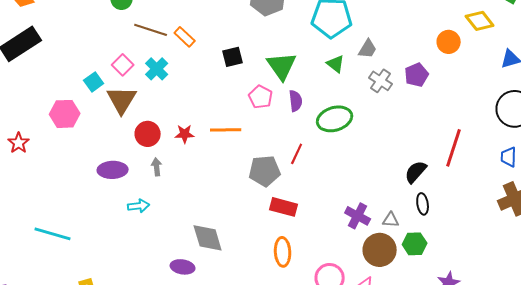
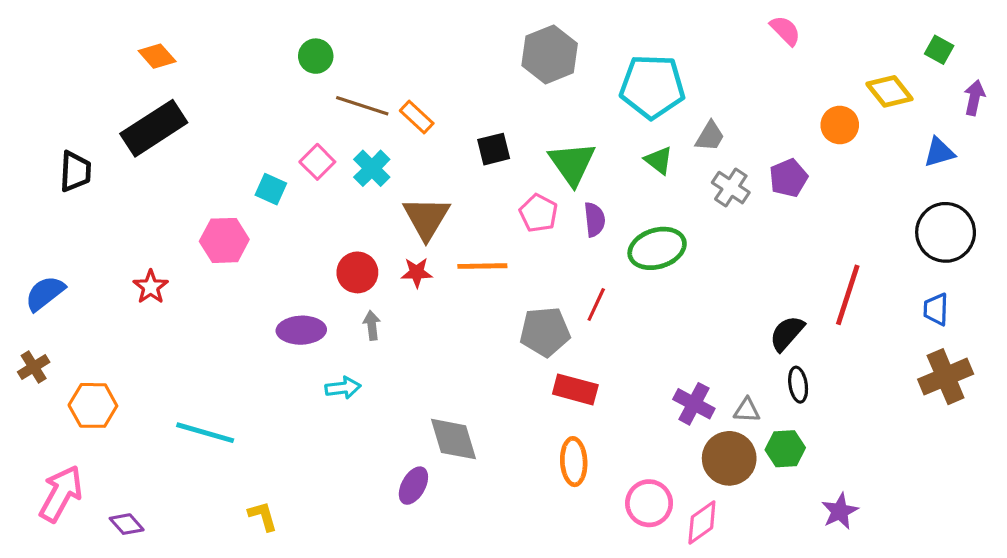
cyan square: (94, 82) -> (271, 189), turned -30
brown triangle: (122, 100) -> (426, 218), moved
purple ellipse: (183, 267) -> (413, 486), turned -70

